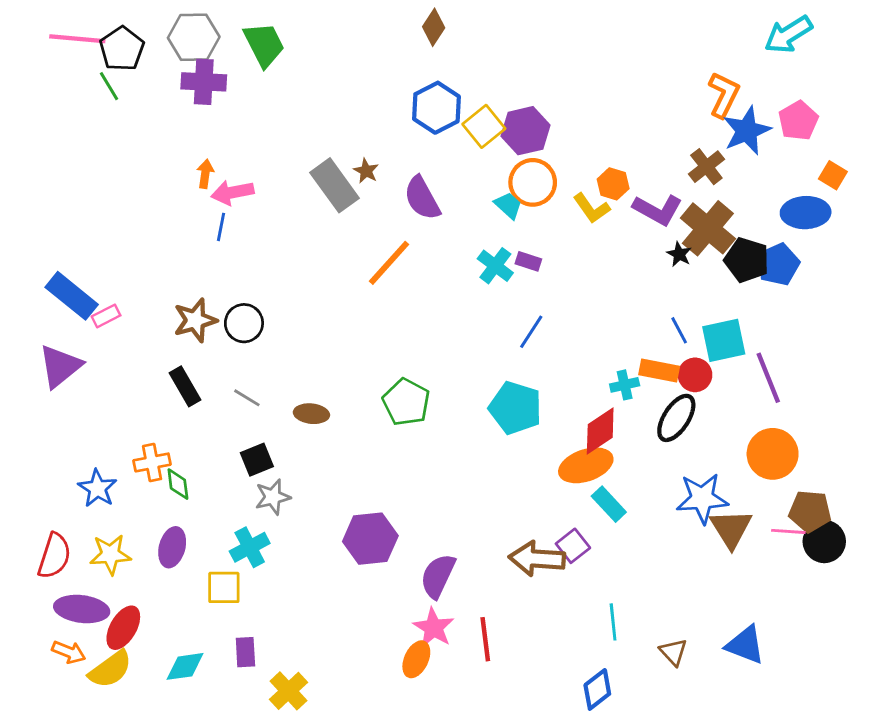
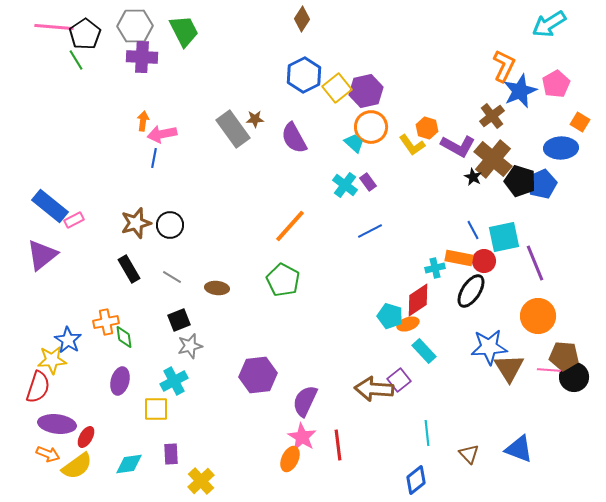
brown star: (366, 171) -> (255, 119), turned -30
purple rectangle: (528, 261) -> (368, 182), turned 36
orange line: (389, 263) -> (290, 226), moved
blue line: (531, 332) -> (370, 231), turned 30
cyan pentagon: (515, 408) -> (390, 316), moved, size x0.7
orange ellipse: (586, 465) -> (408, 324), size x0.6
yellow star: (110, 554) -> (52, 360), moved
red ellipse: (123, 628) -> (86, 437), size x0.7

